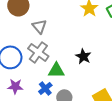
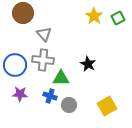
gray cross: (38, 52) -> (43, 60), turned -30
blue cross: (45, 88) -> (50, 96), turned -32

